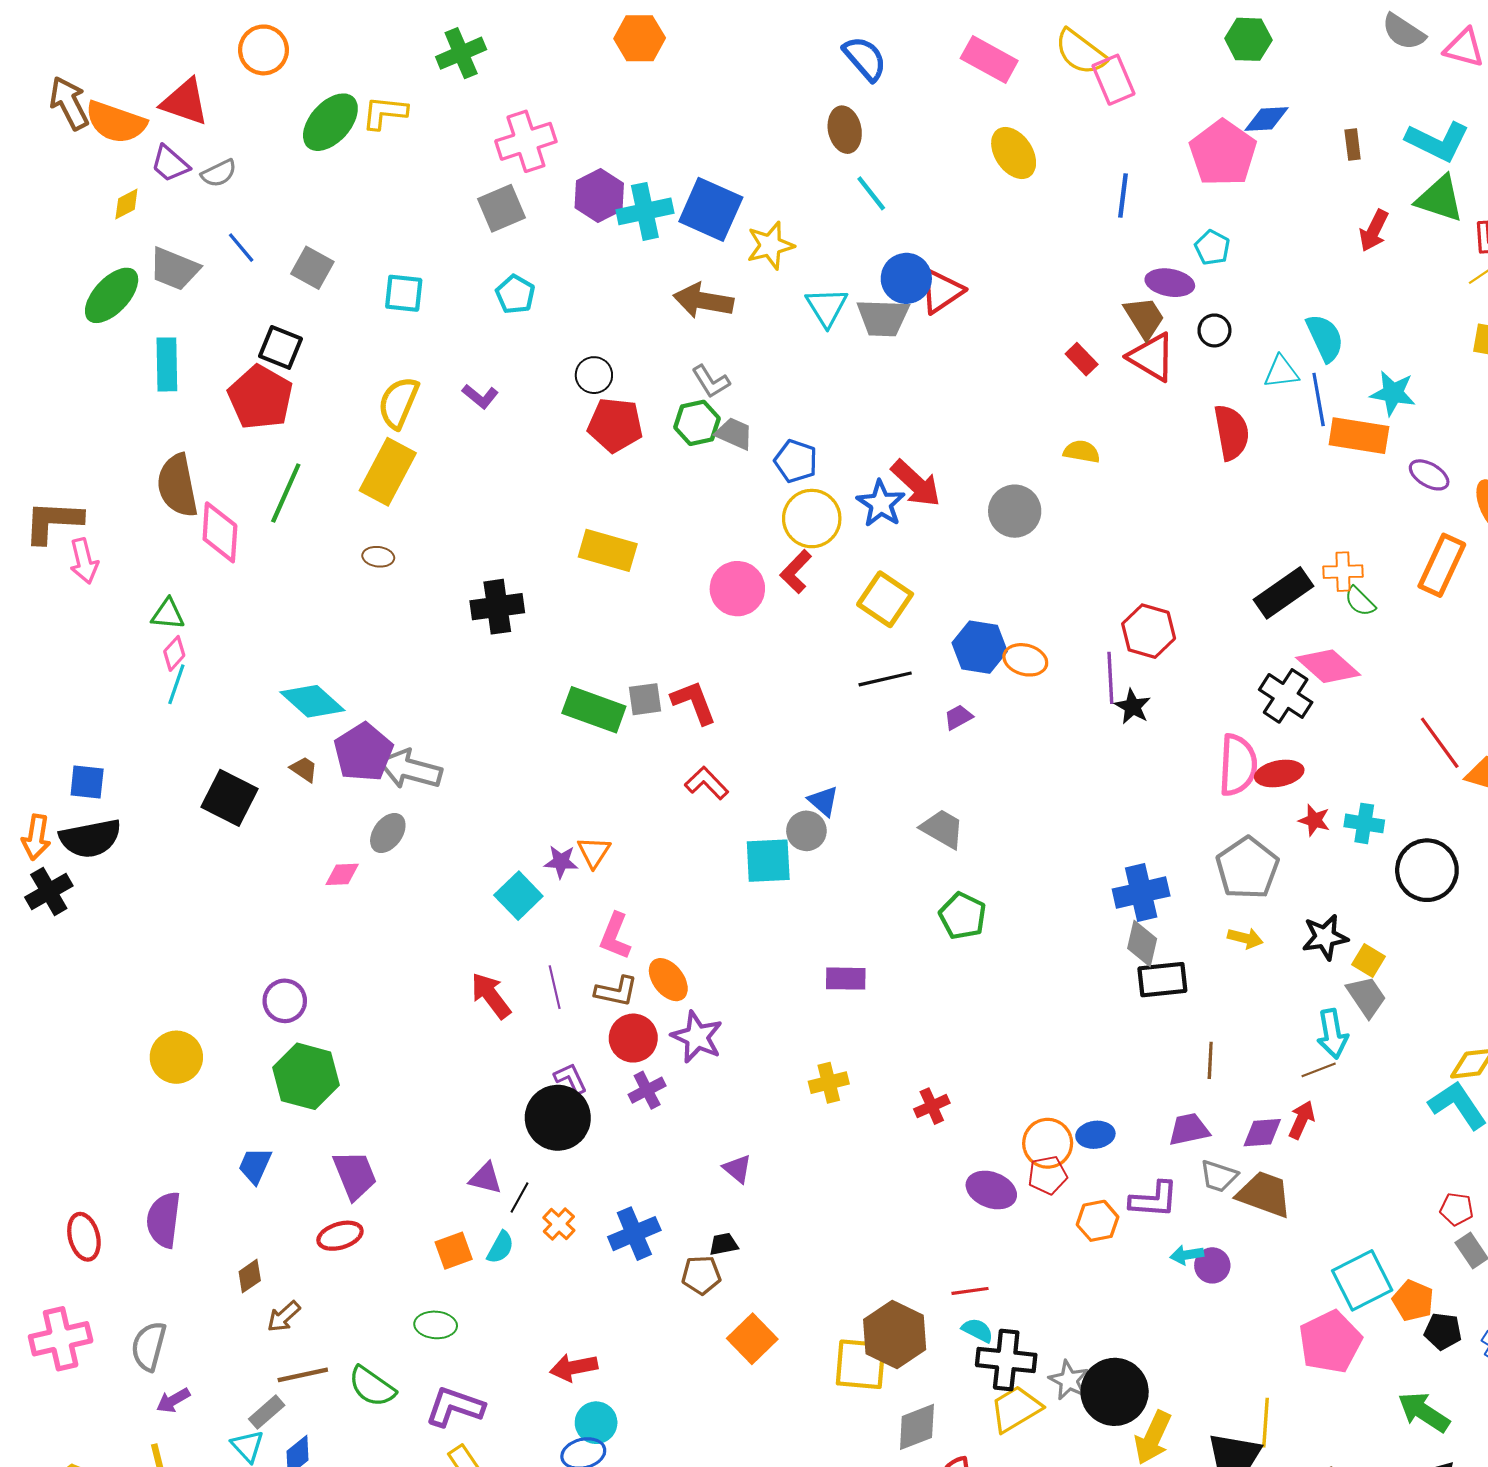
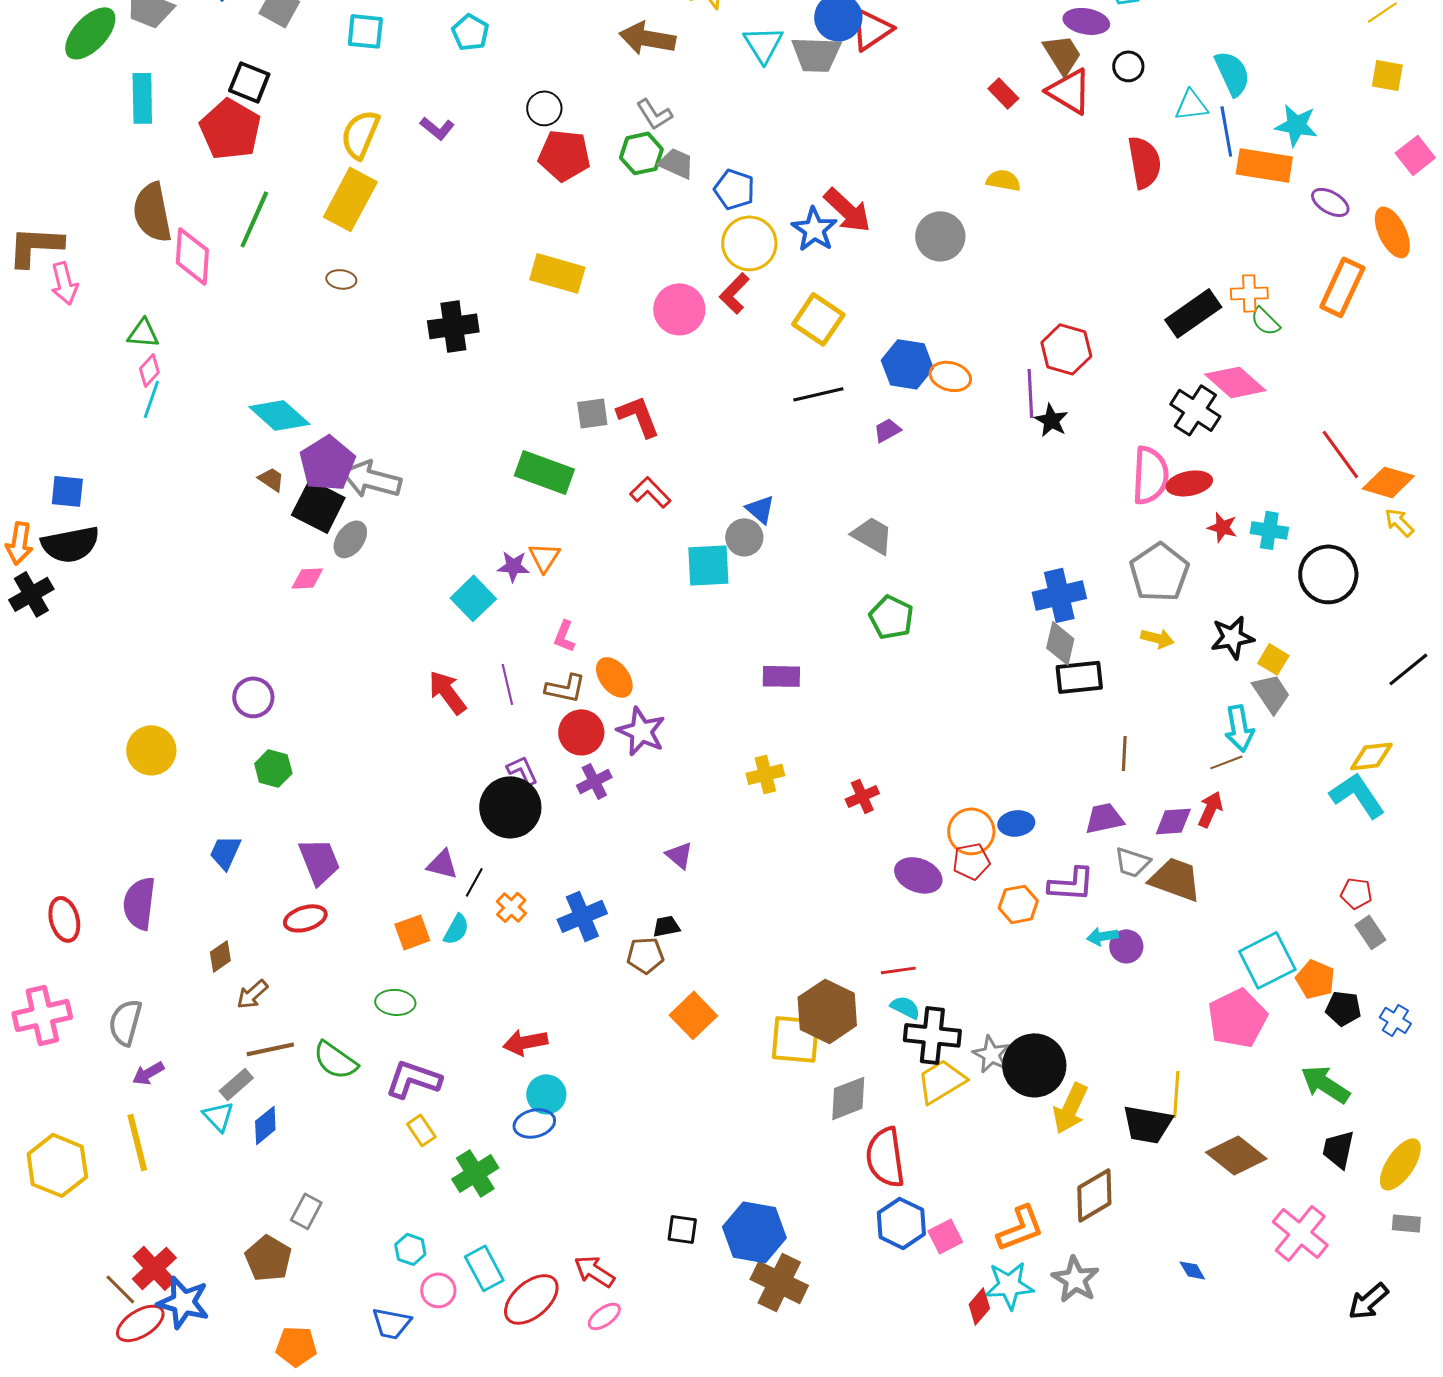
green rectangle: (594, 710) -> (544, 472), moved
black square: (229, 798) -> (318, 506), moved
pink L-shape: (615, 936) -> (564, 636), size x0.7
green hexagon: (306, 1076) -> (273, 768), size x0.6

